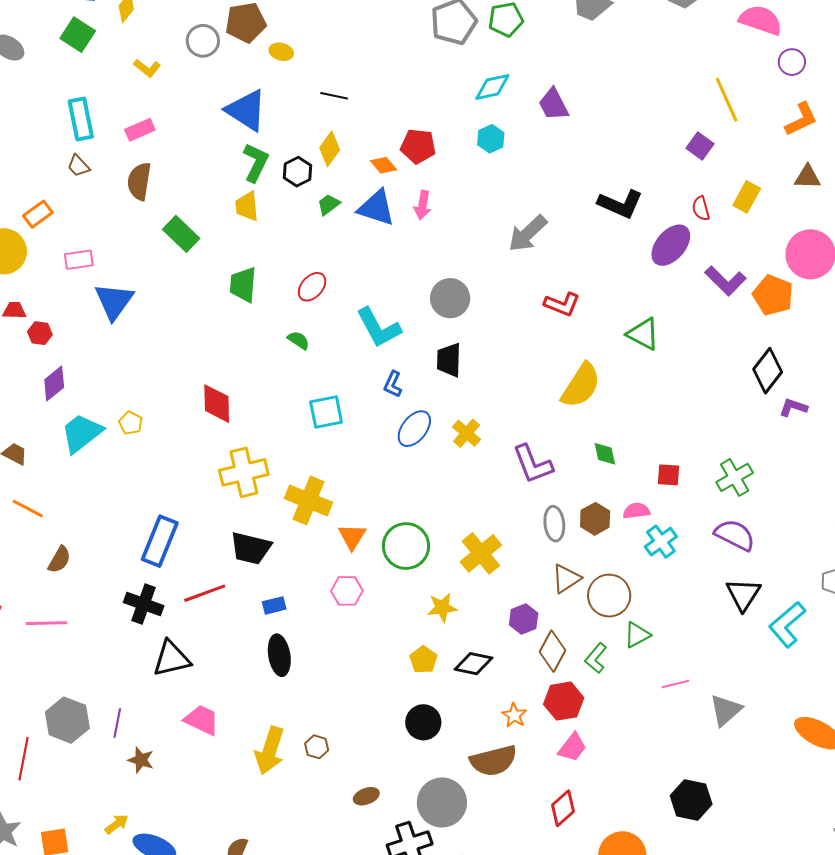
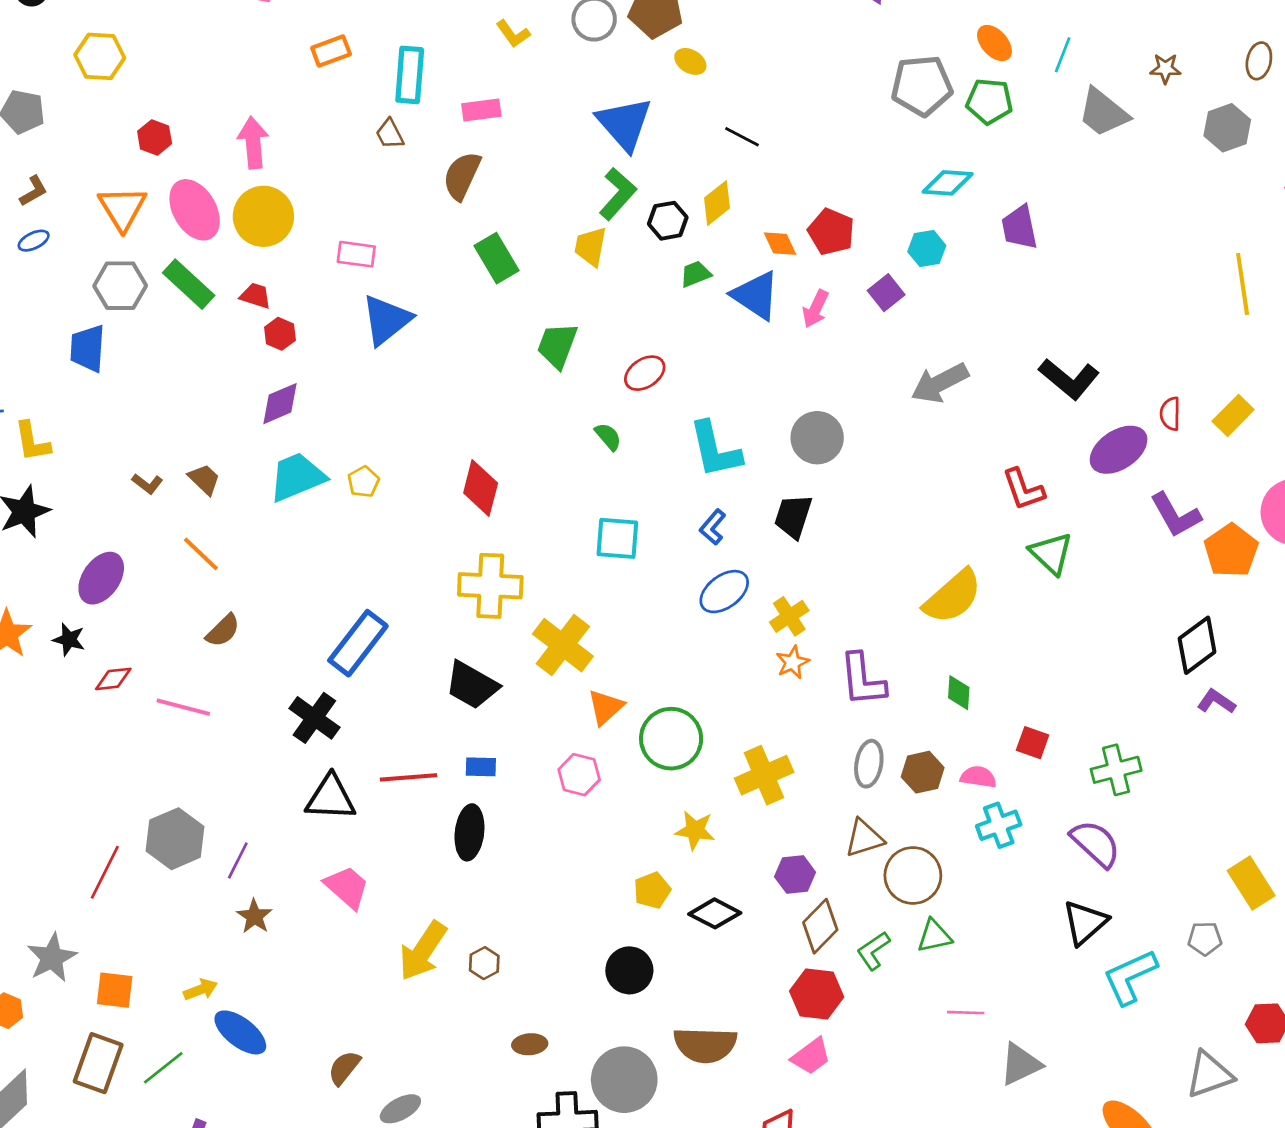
purple square: (700, 146) -> (886, 293), moved
orange rectangle: (38, 214) -> (331, 51), moved
red L-shape: (562, 304) -> (1023, 489), moved, turned 33
red line: (205, 593) -> (408, 777), moved
orange star: (514, 715) -> (793, 662), moved

